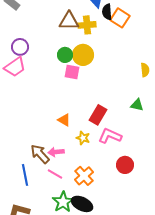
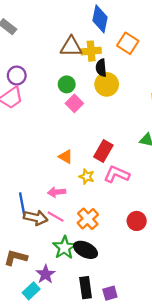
black semicircle: (107, 12) -> (101, 68), moved
yellow circle: (83, 55) -> (107, 84), moved
pink square: (72, 72) -> (74, 103), turned 35
brown arrow: (40, 154) -> (36, 218), moved, turned 145
red circle: (125, 165) -> (137, 221), moved
blue line: (25, 175) -> (22, 204), moved

